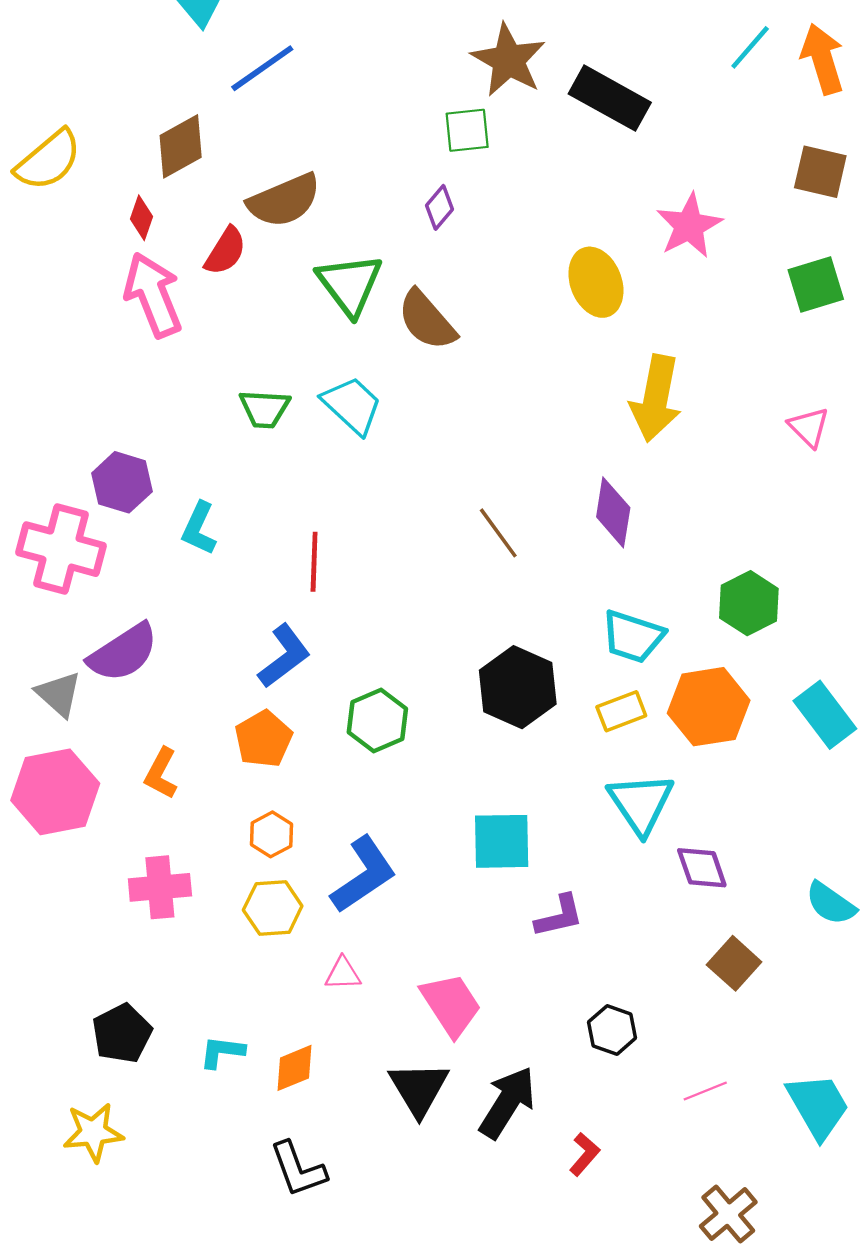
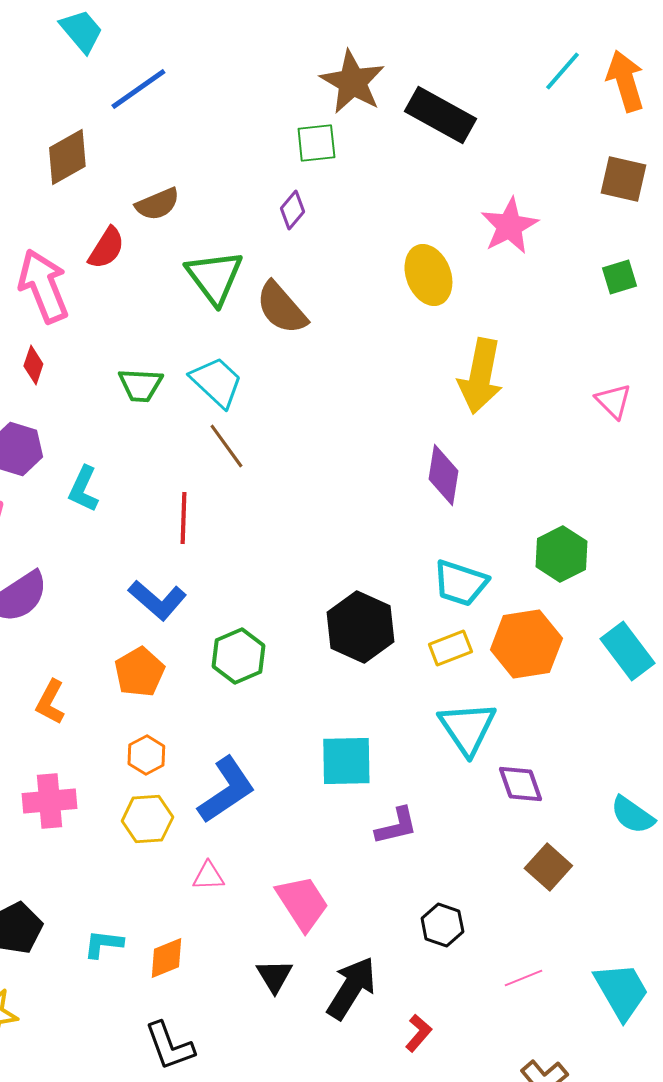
brown semicircle: (284, 200) -> (157, 204), size x0.7
red diamond: (142, 218) -> (33, 365), moved
green square: (816, 284) -> (619, 277), size x0.7
brown line: (498, 533) -> (226, 446), moved
blue L-shape: (284, 656) -> (157, 600), turned 78
black triangle: (419, 1089) -> (274, 976), size x0.7

